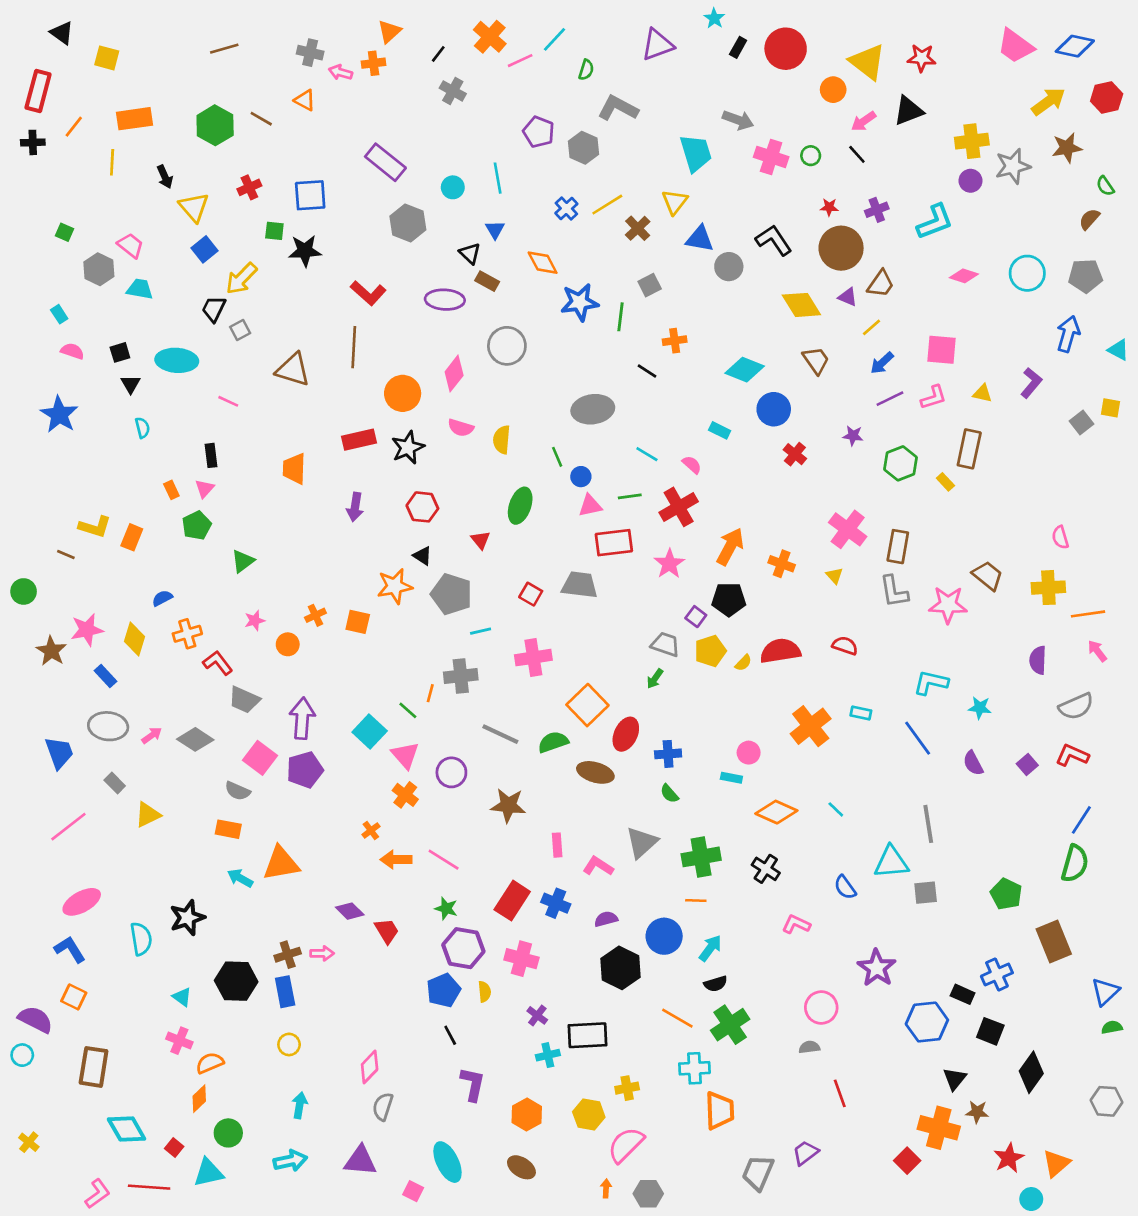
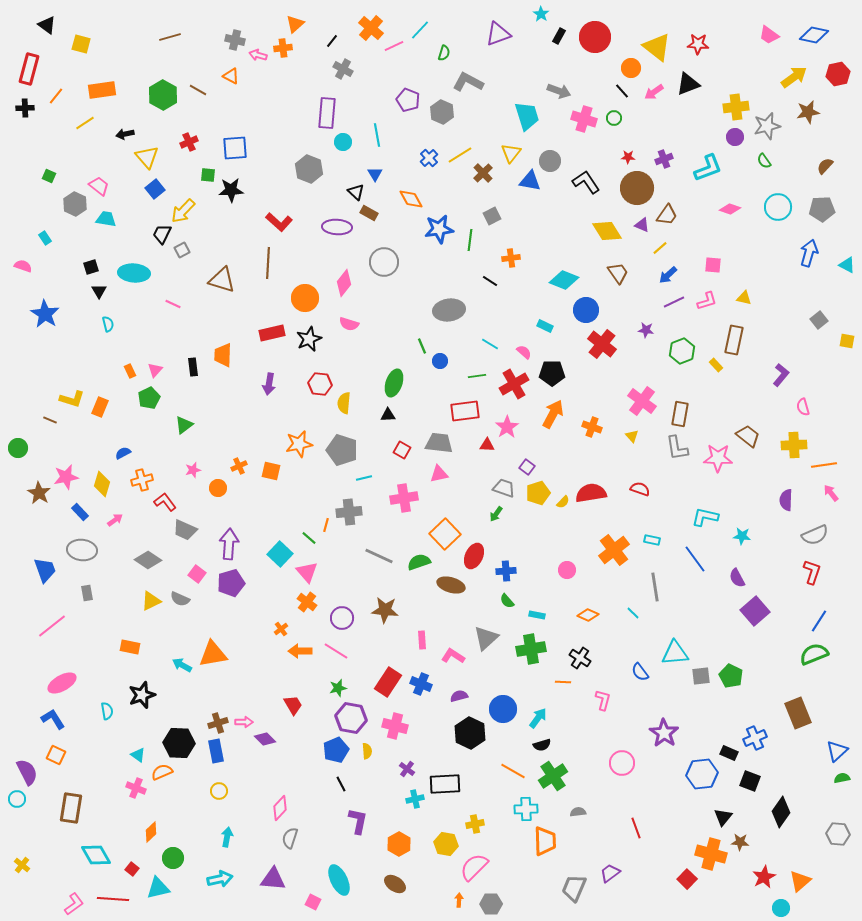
pink trapezoid: (1015, 46) -> (769, 35), size x0.7
black line: (857, 154) -> (622, 91), moved
yellow line: (112, 162) -> (85, 123), turned 54
purple rectangle: (385, 162) -> (327, 113), moved, turned 56
black arrow: (165, 177) -> (125, 134), turned 102
green semicircle: (1105, 186) -> (764, 161), moved
gray circle: (729, 267) -> (550, 161), moved
pink square: (941, 350) -> (713, 265), size x0.7
pink semicircle: (72, 351) -> (23, 266), moved
purple L-shape: (1031, 383) -> (781, 375), moved
yellow square: (1110, 408) -> (847, 341), moved
yellow semicircle: (502, 440) -> (344, 403), moved
red cross: (795, 454) -> (602, 344), size x1.6
black rectangle: (211, 455) -> (193, 367), moved
pink triangle: (590, 506) -> (439, 474), moved
red triangle: (481, 540) -> (487, 445), moved, turned -49
black triangle: (422, 556) -> (388, 415), moved, turned -35
black pentagon: (729, 599) -> (552, 373), moved
pink arrow: (152, 735) -> (115, 520), moved
red L-shape: (1072, 755) -> (812, 572), turned 85
pink square: (260, 758) -> (197, 574), size x0.7
purple square: (1027, 765) -> (755, 611), moved, size x1.8
purple circle: (451, 772) -> (342, 618), moved
cyan rectangle: (731, 778) -> (537, 615), moved
gray rectangle: (115, 783) -> (87, 593), turned 35
orange diamond: (776, 812) -> (588, 615), size x0.7
yellow triangle: (148, 815) -> (151, 601), moved
gray line: (928, 824) -> (655, 587), moved
orange rectangle: (228, 829) -> (130, 647), moved
green semicircle: (1075, 864) -> (814, 654), turned -128
green pentagon: (1006, 894) -> (731, 676), moved
orange line: (696, 901) -> (563, 682), moved
green star: (446, 908) -> (338, 688), turned -30
purple diamond: (350, 911) -> (265, 739), moved
pink L-shape: (796, 924) -> (603, 700), turned 80
cyan semicircle: (141, 939) -> (107, 711), size x0.7
purple semicircle: (35, 1019) -> (27, 772), turned 36
gray semicircle: (809, 1047) -> (578, 812), moved
orange semicircle: (210, 1063) -> (162, 772), moved

